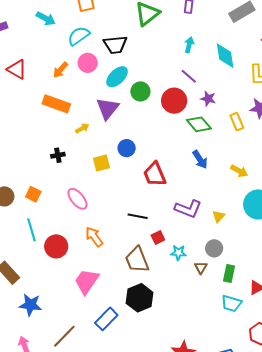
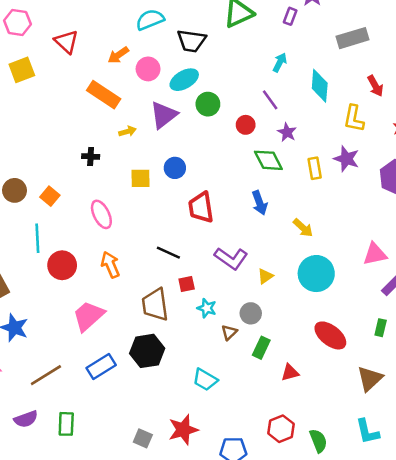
pink circle: (88, 63) -> (148, 69), moved
red circle: (174, 101) -> (246, 125), size x0.6
cyan trapezoid: (231, 303) -> (205, 380), moved

